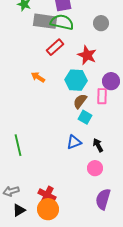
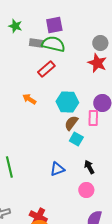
gray rectangle: (45, 21) -> (36, 43), size x0.6
gray circle: (101, 23) -> (100, 43), moved
red star: (87, 55) -> (97, 63), moved
blue triangle: (74, 142) -> (57, 169), moved

